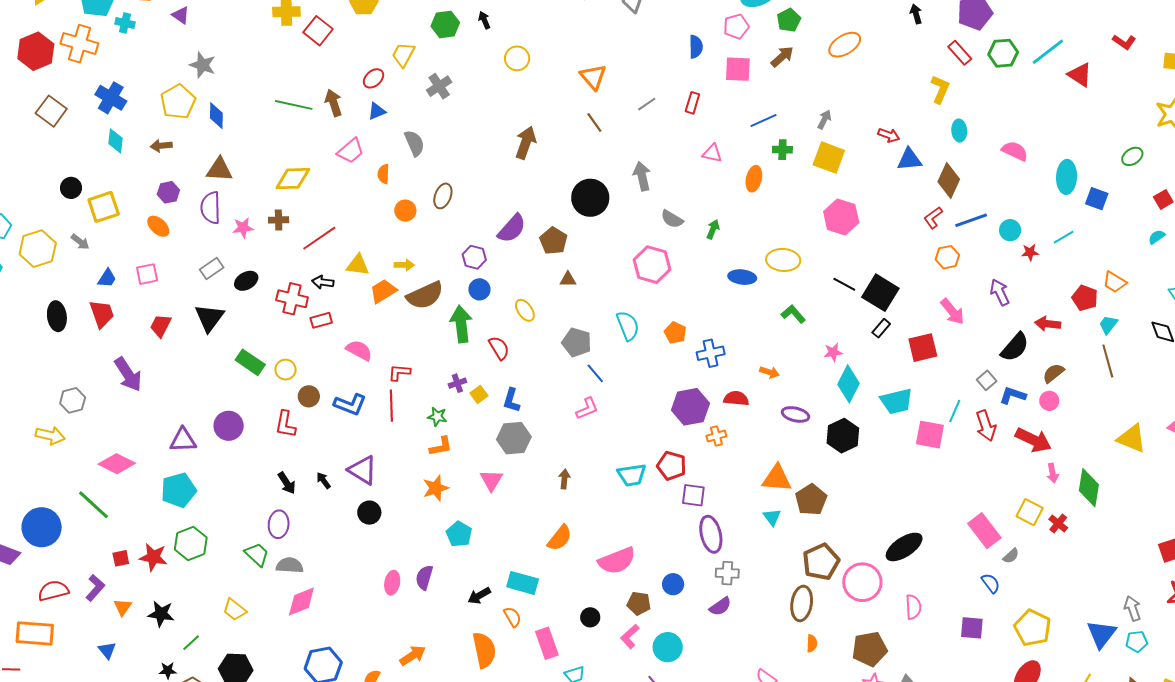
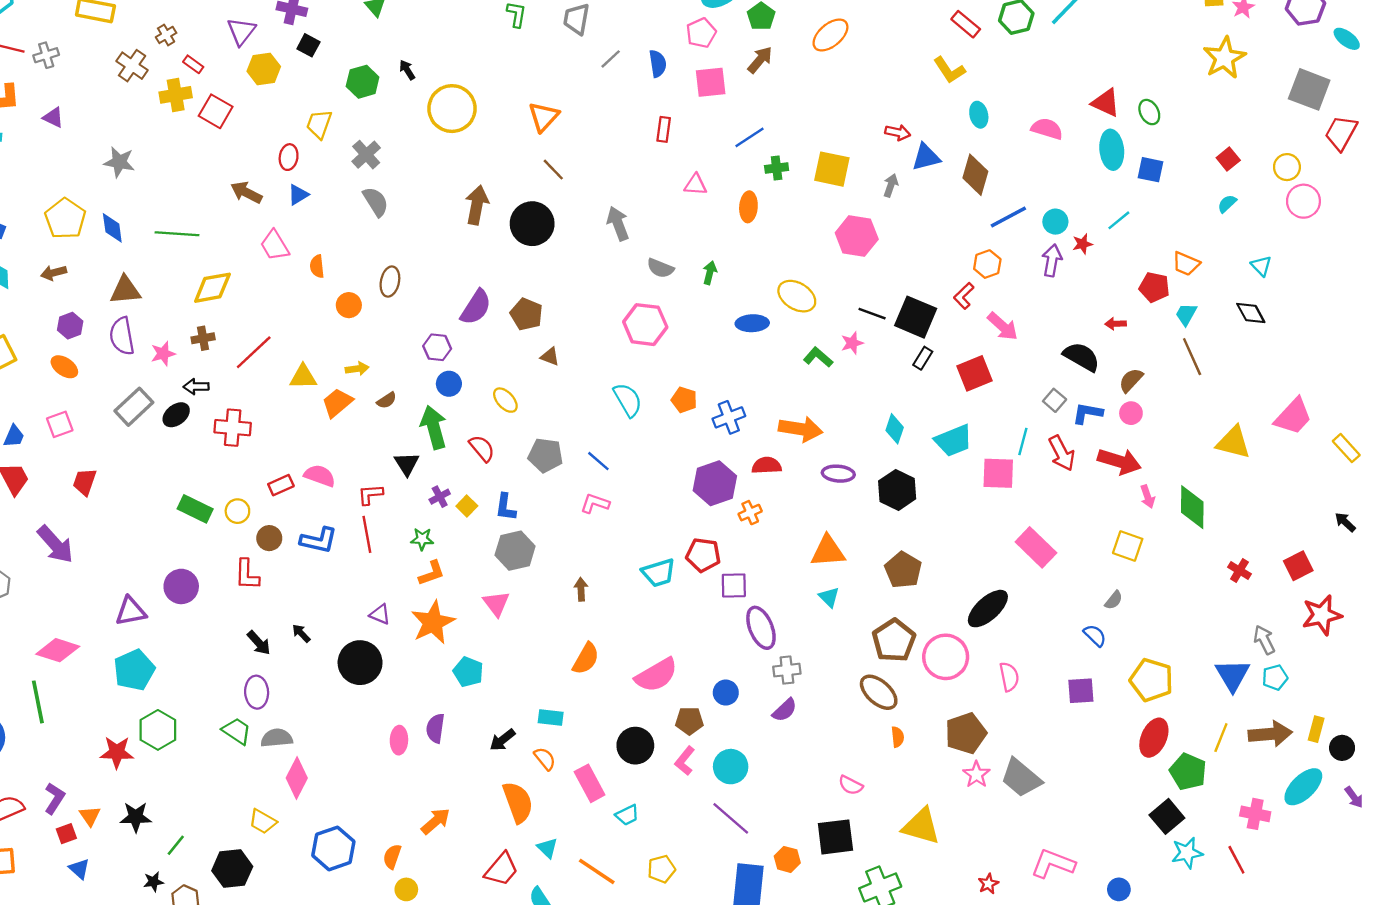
yellow circle: (517, 58) -> (452, 109), size x1.6
gray star: (203, 65) -> (119, 162), moved
red triangle: (1080, 75) -> (1106, 103), moved
orange triangle: (593, 77) -> (544, 117), turned 32
red ellipse: (374, 78) -> (289, 157), turned -30
yellow L-shape: (940, 89) -> (949, 70), turned 132
brown arrow: (333, 103) -> (246, 192), turned -36
gray line: (647, 104) -> (611, 59), moved
green line: (294, 105) -> (177, 234), moved
gray arrow: (824, 119) -> (891, 185), moved
gray semicircle: (414, 143) -> (376, 202), moved
pink trapezoid: (351, 151) -> (275, 245), turned 108
green ellipse: (1132, 156) -> (1149, 112), moved, turned -75
black circle: (590, 198) -> (532, 224), moved
red L-shape: (933, 218) -> (964, 296), moved
yellow ellipse: (783, 260) -> (797, 296), turned 36
gray rectangle: (212, 269) -> (134, 407), size x1.4
brown triangle: (568, 279) -> (550, 357), turned 30
black arrow: (323, 282) -> (196, 387), moved
purple arrow: (1000, 292) -> (1052, 260), moved, turned 44
brown semicircle: (425, 295) -> (387, 400), size x0.5
black triangle: (209, 318) -> (407, 464), moved, size x0.7
red rectangle: (321, 320) -> (281, 485), moved
red arrow: (1048, 324) -> (1116, 324), size x0.7
gray pentagon: (577, 342) -> (545, 455), moved
black semicircle: (1015, 347) -> (1082, 357), turned -92
pink star: (833, 352) -> (852, 343), moved
orange arrow: (769, 372) -> (801, 429), size x1.8
cyan diamond: (849, 384) -> (895, 429), size x0.7
pink L-shape: (587, 409) -> (595, 503), turned -130
purple triangle: (363, 470) -> (380, 614), moved, size x0.6
orange star: (436, 488) -> (433, 622), size x1.4
brown pentagon: (811, 500) -> (903, 570), moved
green line: (93, 505) -> (38, 702), turned 45
black circle: (369, 513) -> (360, 663), size x1.6
red cross: (1058, 523) -> (1239, 571), moved
pink rectangle: (984, 531) -> (1036, 547), moved
red square: (121, 558) -> (66, 834), moved
cyan rectangle: (523, 583) -> (551, 718), size x0.7
pink diamond: (301, 601) -> (297, 778), turned -32
brown ellipse: (802, 603) -> (879, 692), turned -48
yellow trapezoid: (234, 610) -> (263, 821), moved
black circle: (590, 617) -> (635, 746), size x1.6

